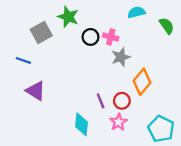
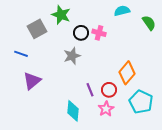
gray star: (121, 57) -> (72, 56), moved
purple triangle: (36, 91) -> (32, 81), turned 48
cyan pentagon: (161, 129) -> (141, 102), moved

